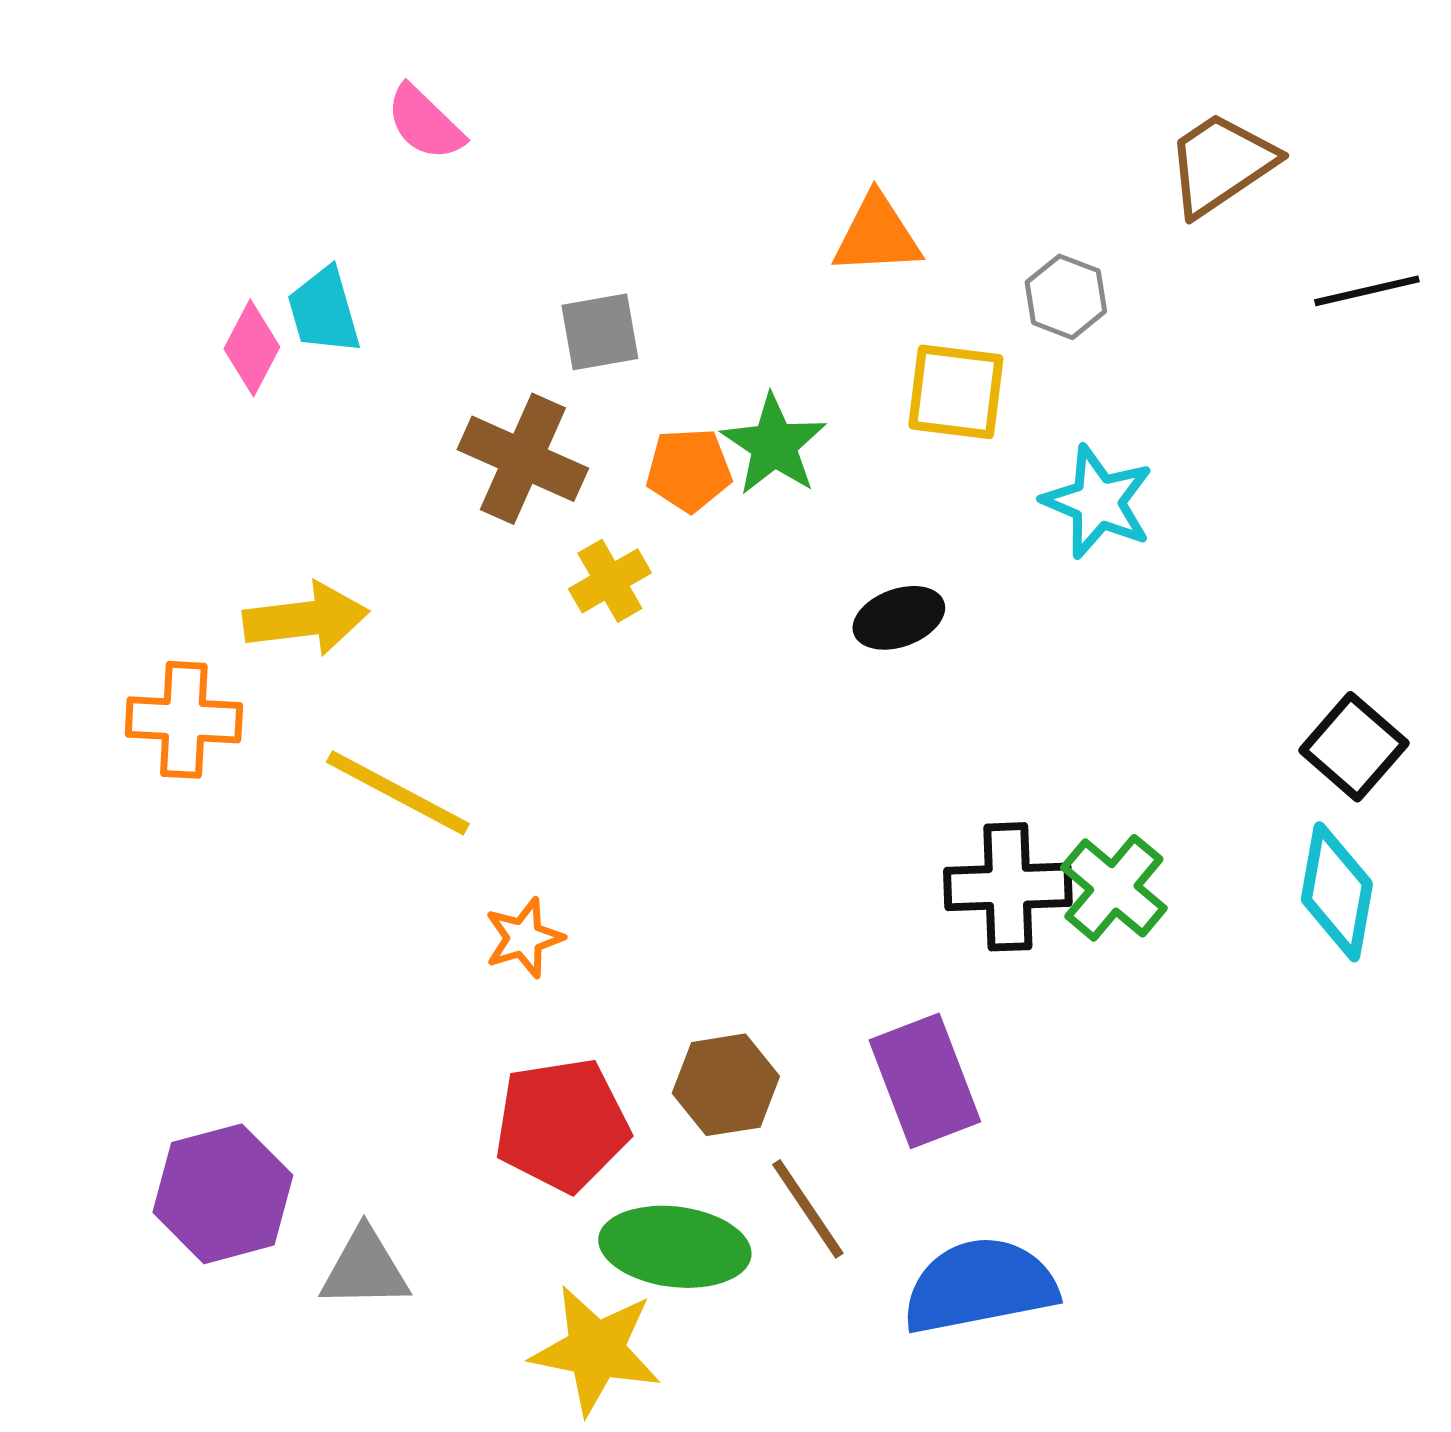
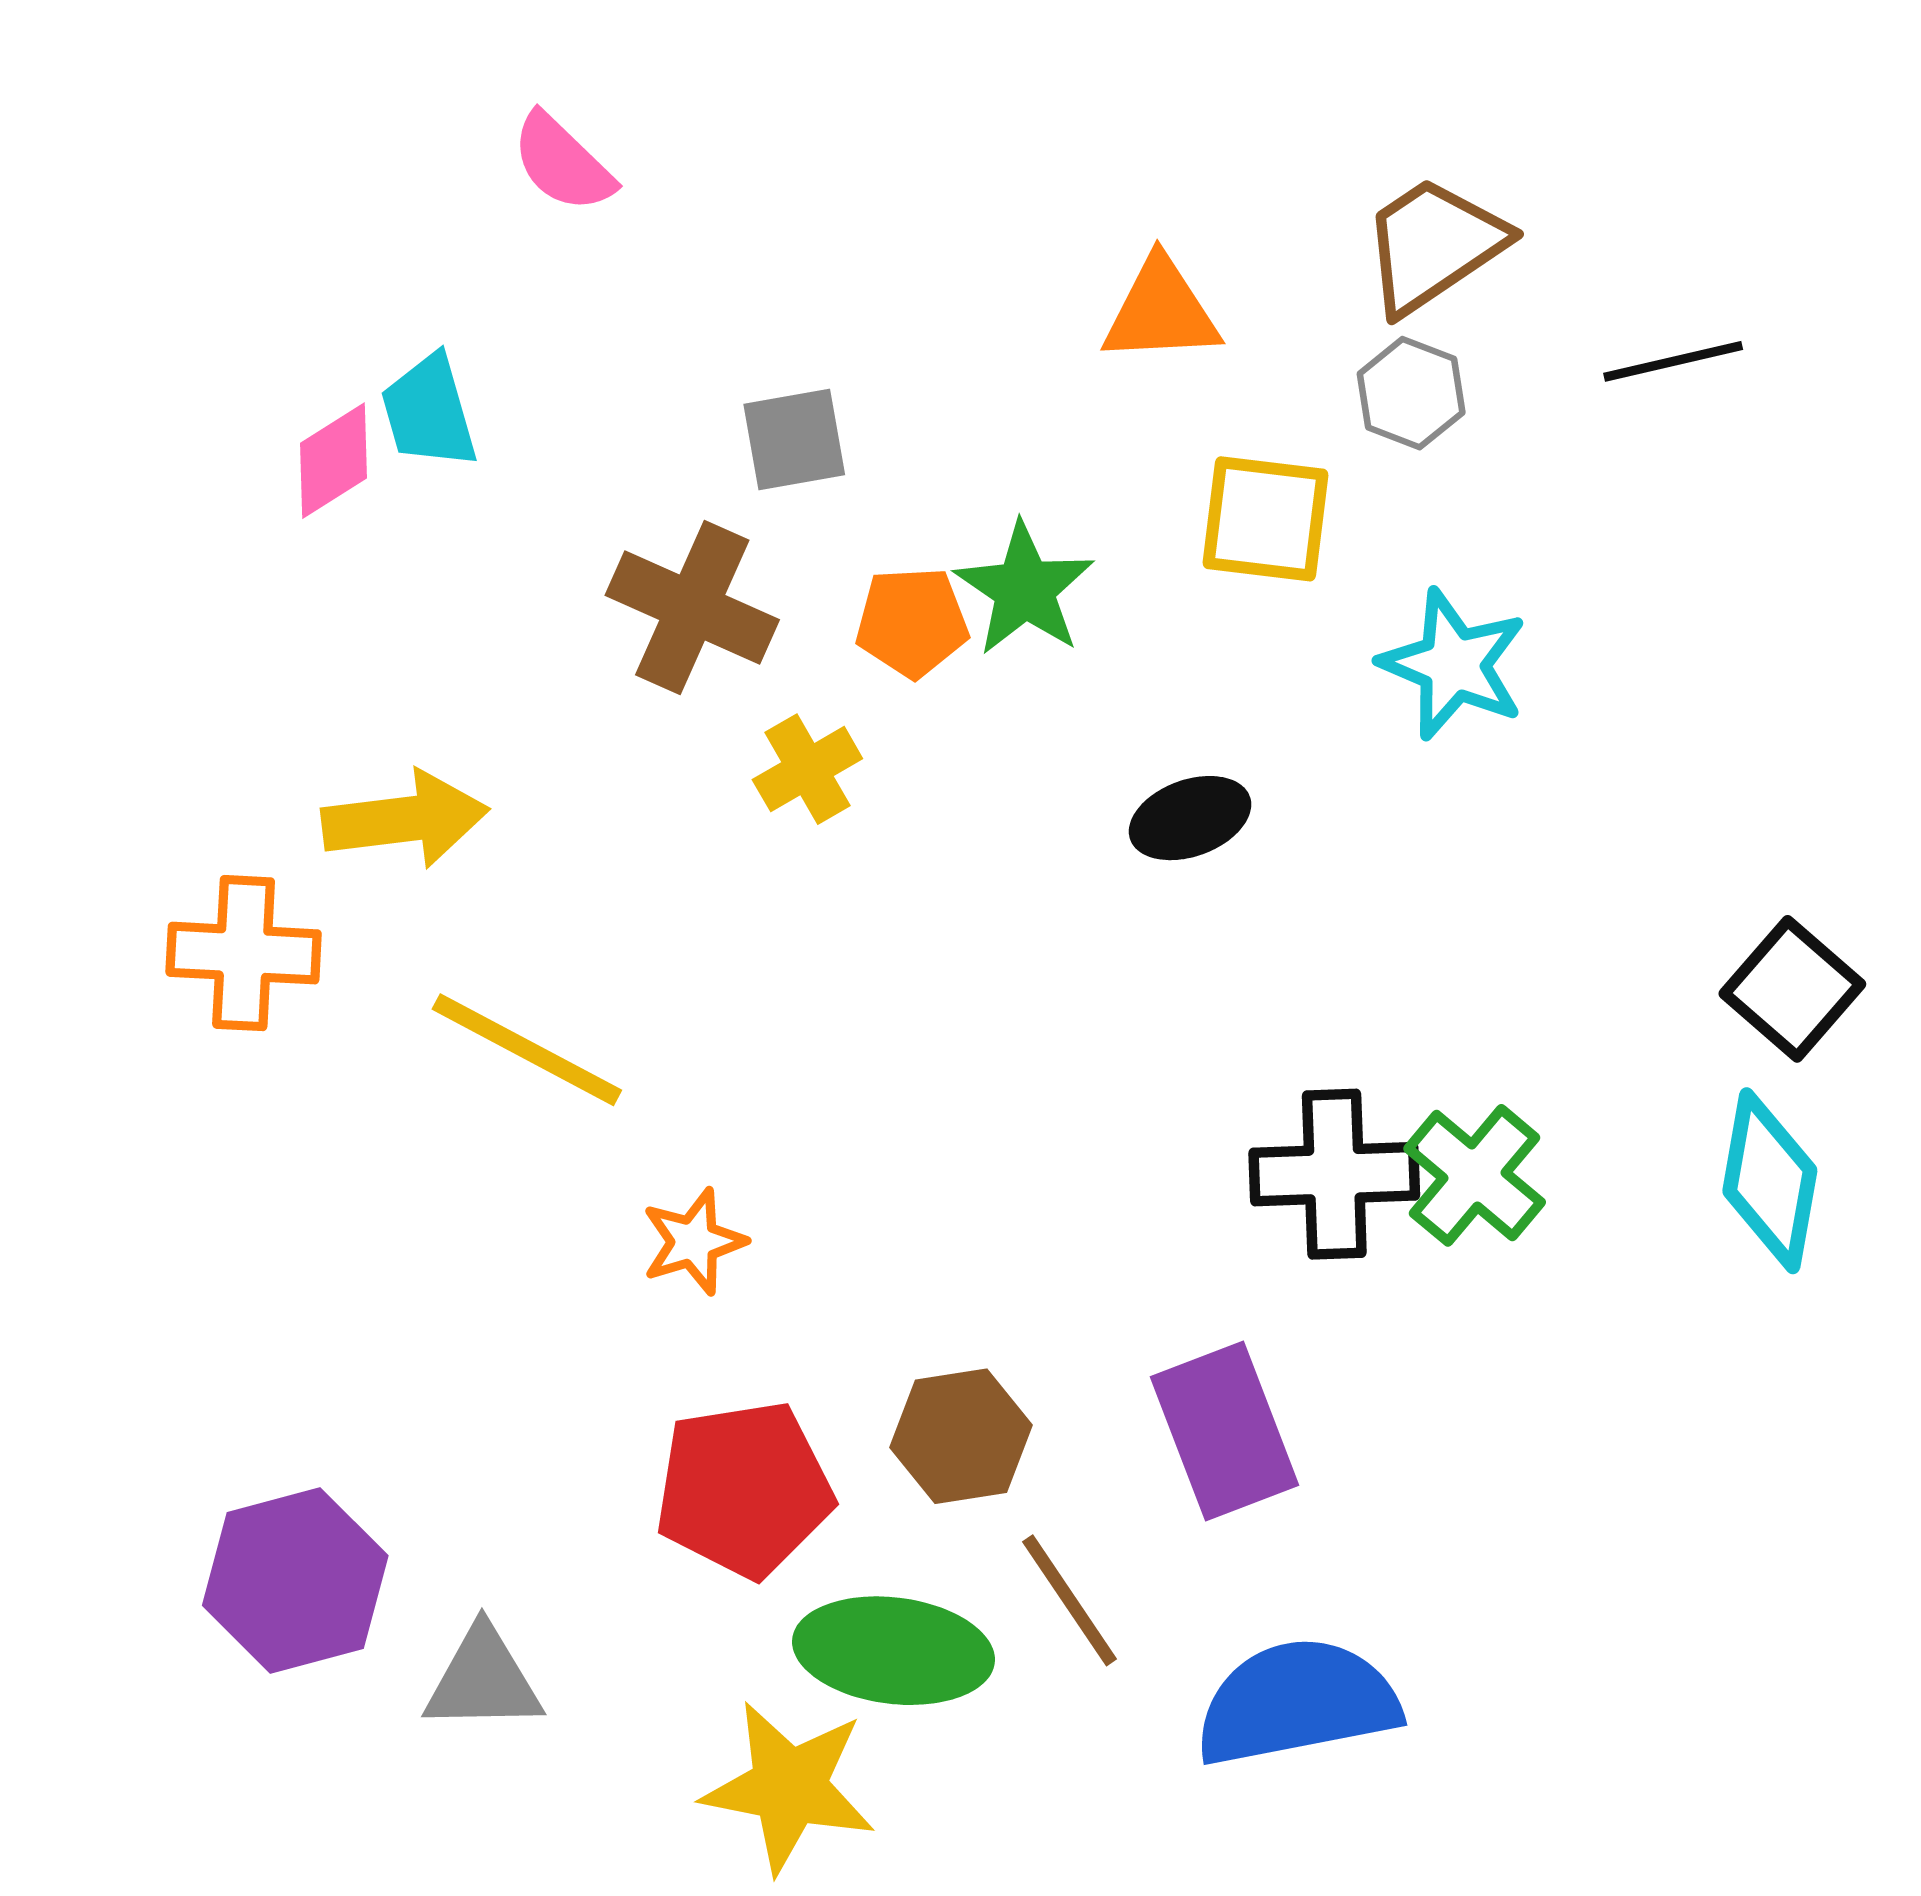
brown trapezoid: (1221, 164) -> (1434, 245), moved
black line: (1367, 291) -> (1673, 361), moved
pink diamond: (252, 348) -> (334, 461), turned 30

